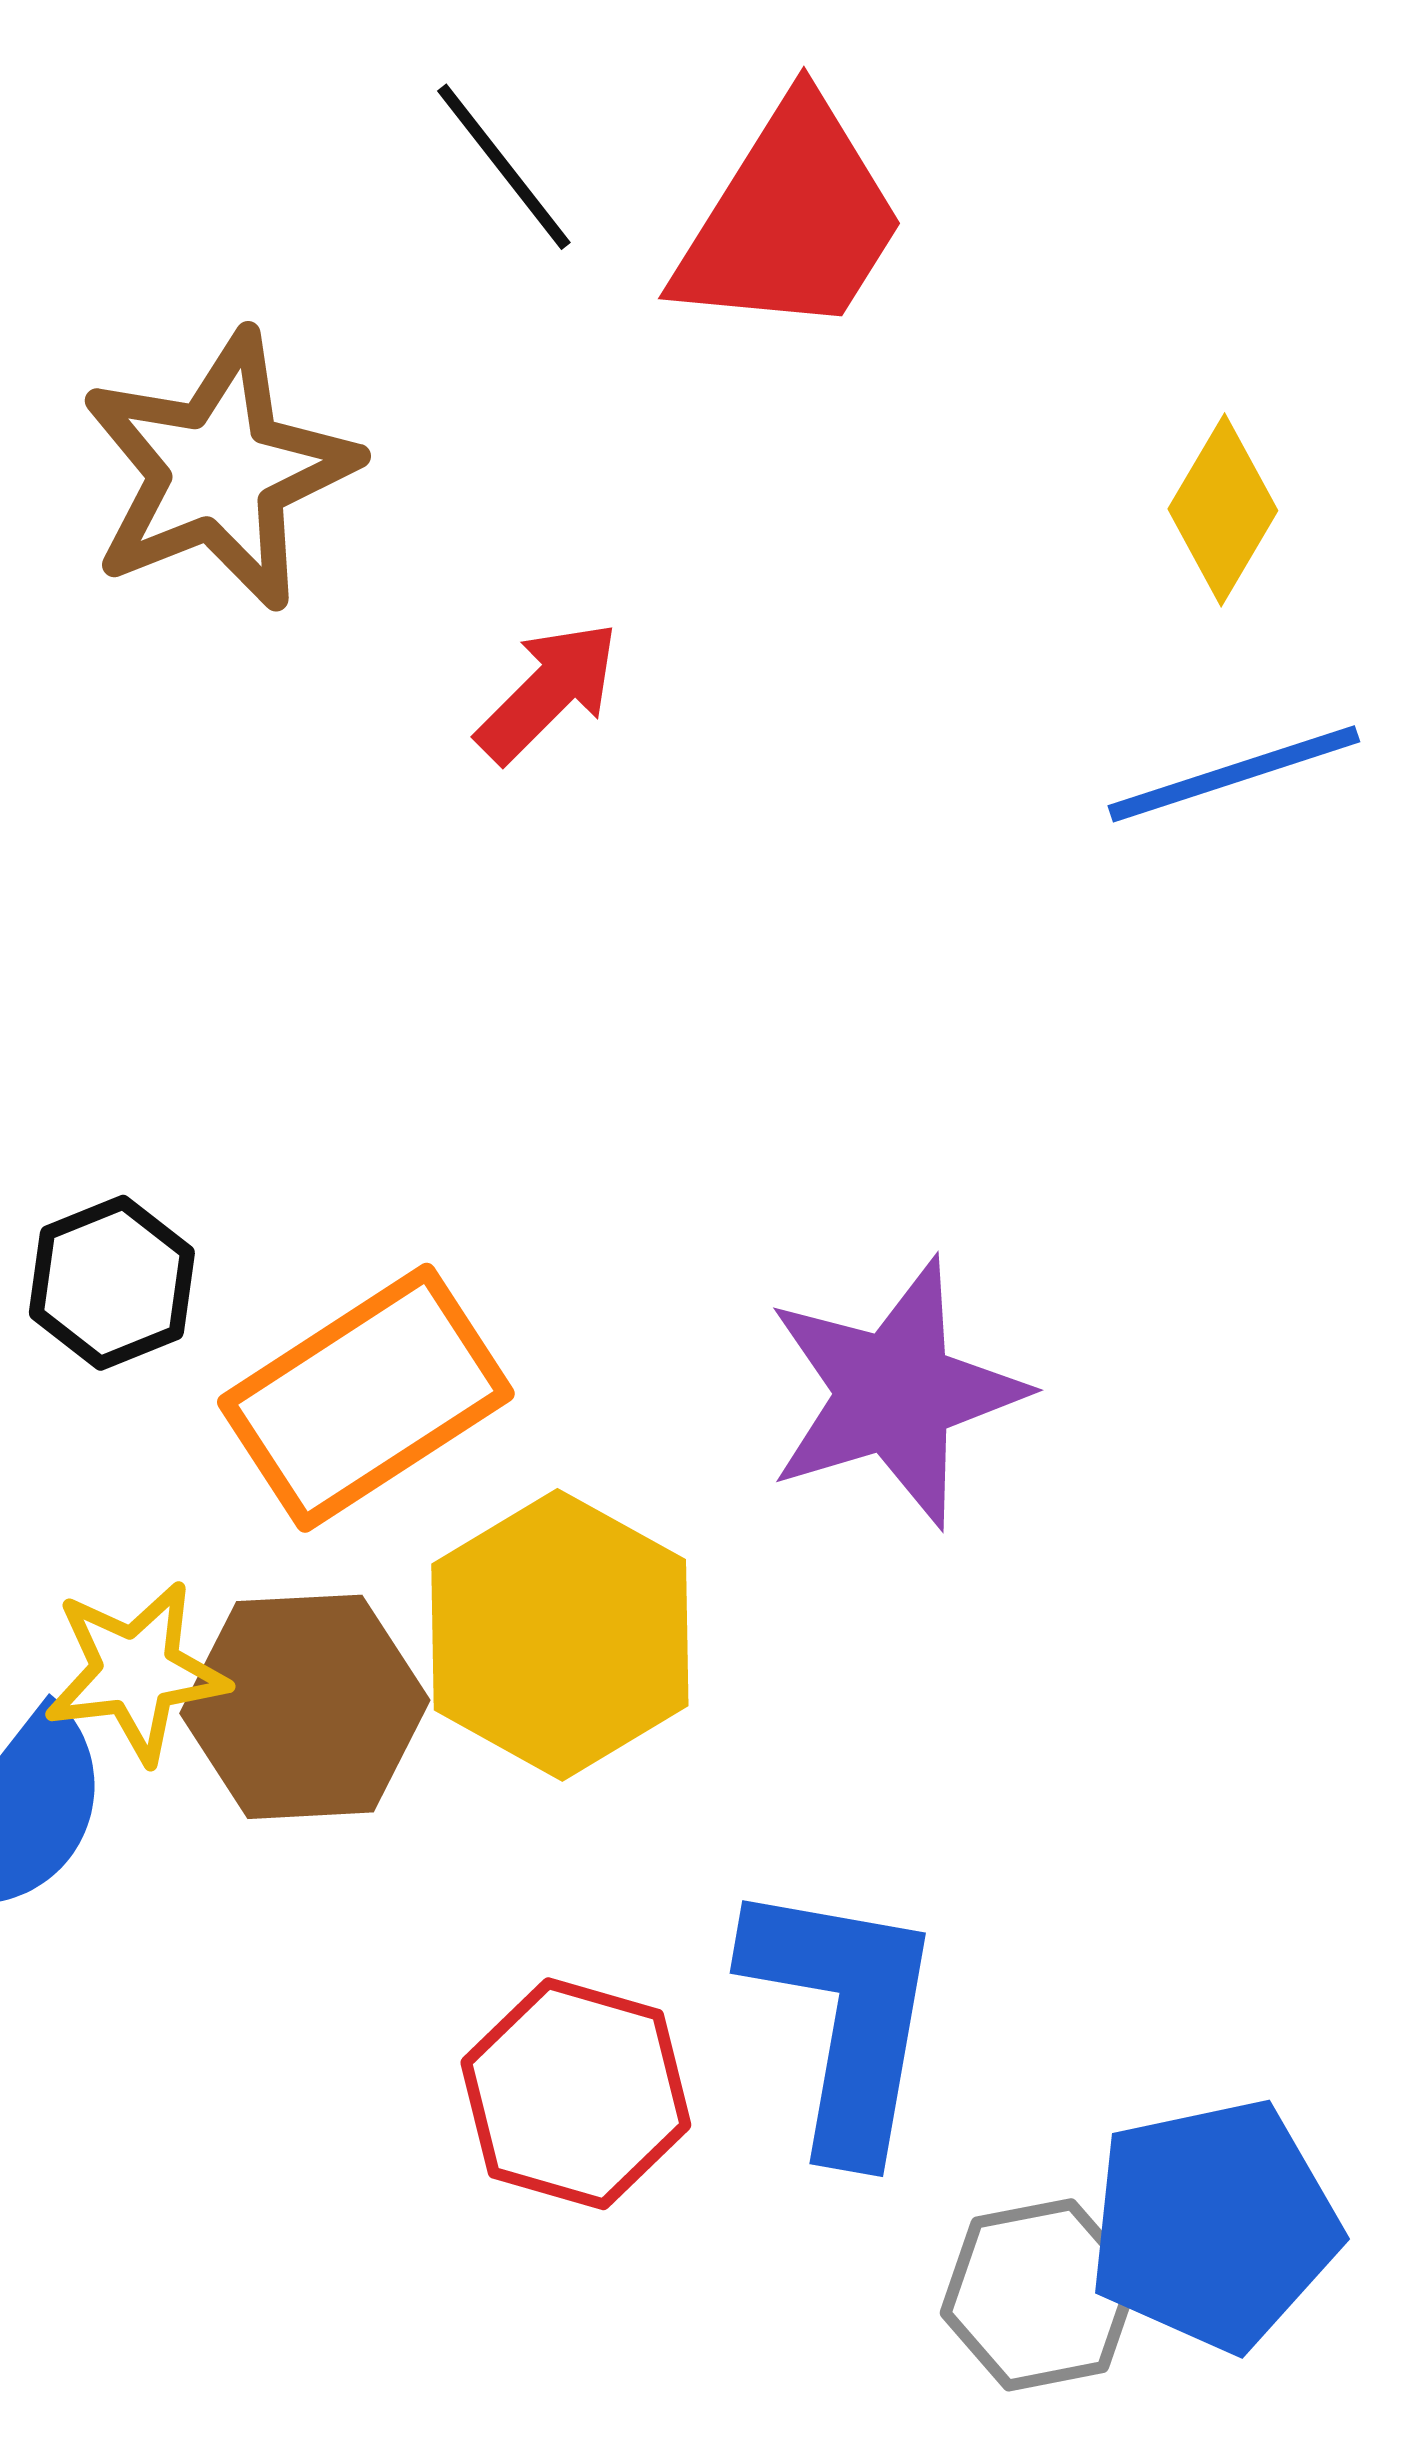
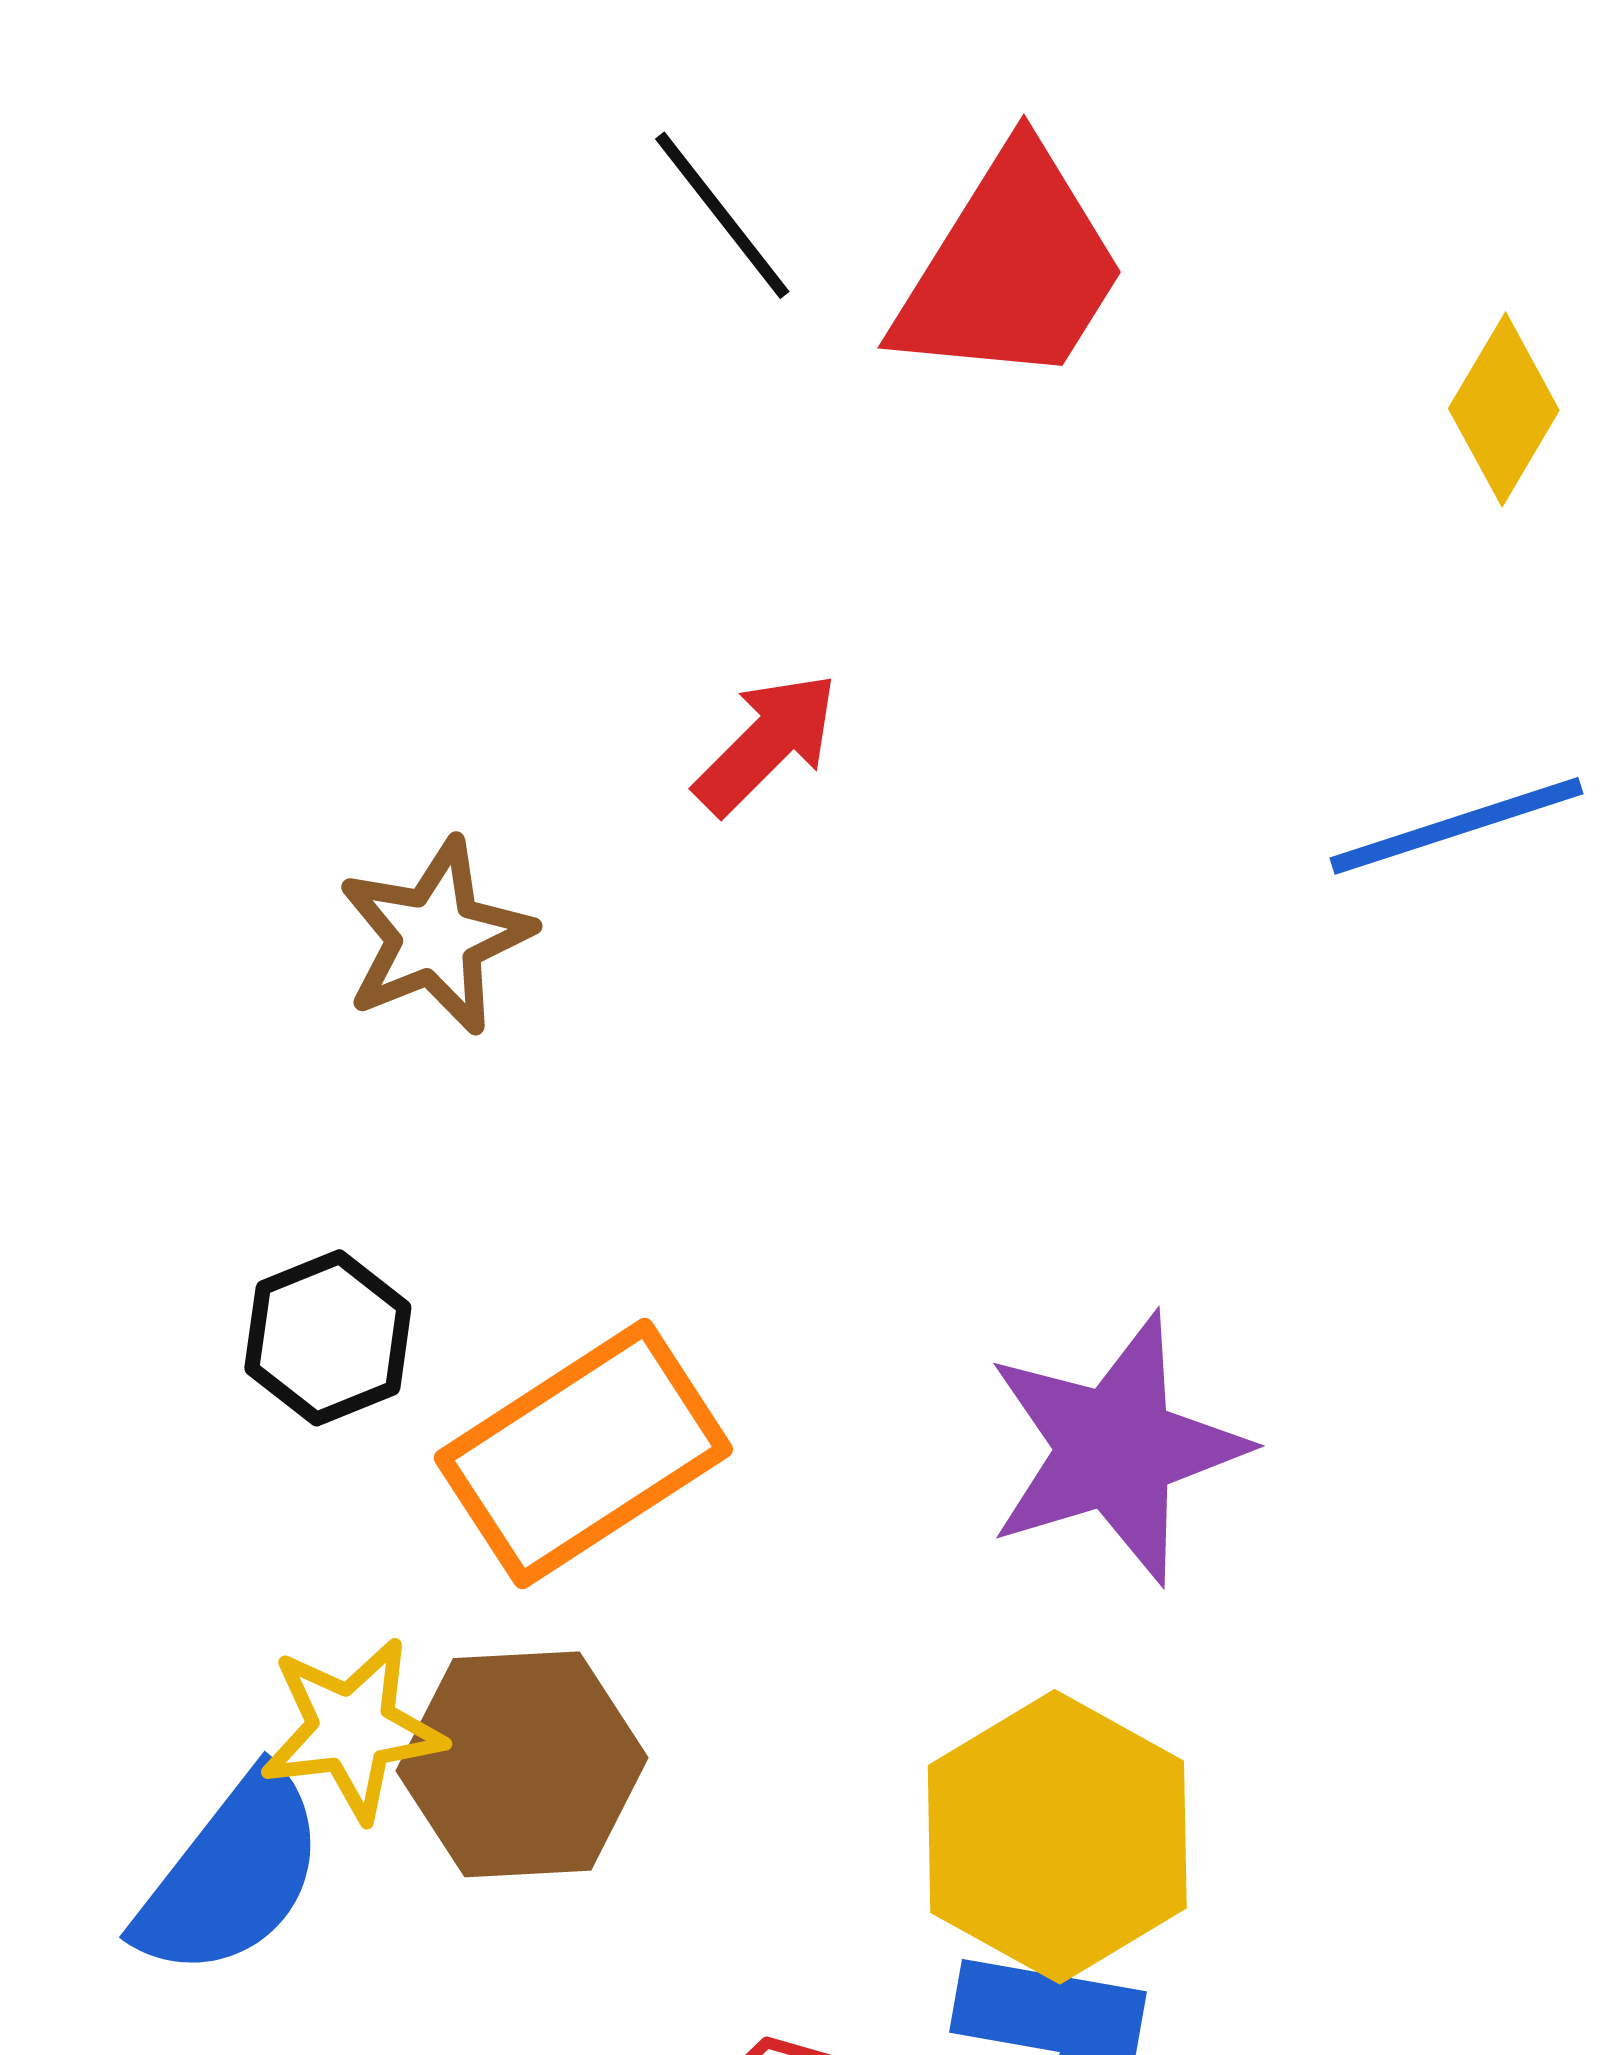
brown star: (219, 471) -> (436, 936), moved, size x0.7
yellow diamond: (1223, 510) -> (1504, 409), moved
yellow hexagon: (560, 1635) -> (1057, 1837), moved

